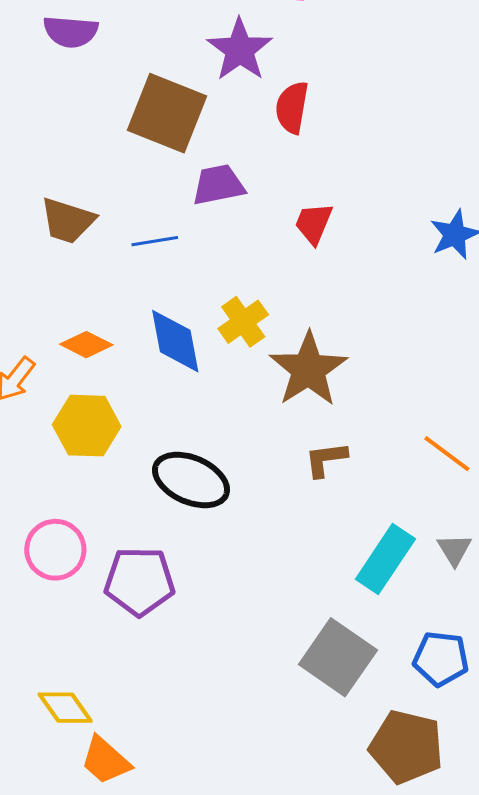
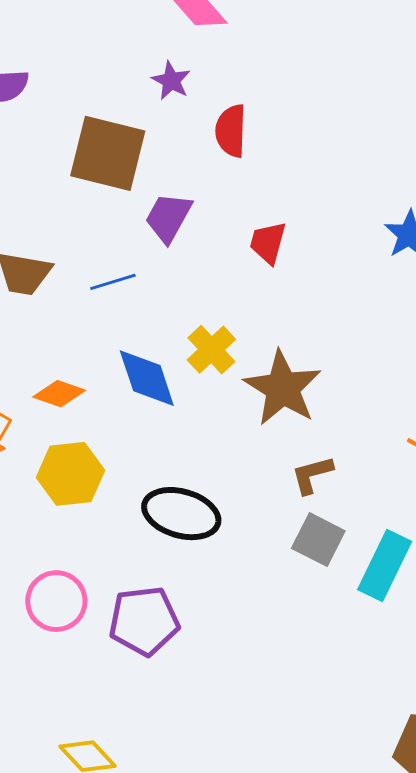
purple star: (240, 50) -> (171, 81), size x0.6
purple trapezoid: (218, 185) -> (168, 217), turned -42
gray square: (338, 657) -> (318, 540), moved, size x0.7

